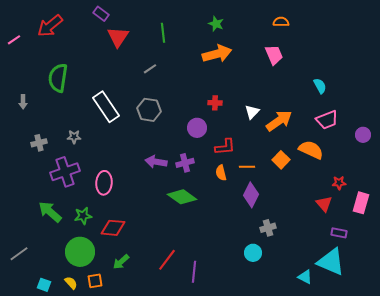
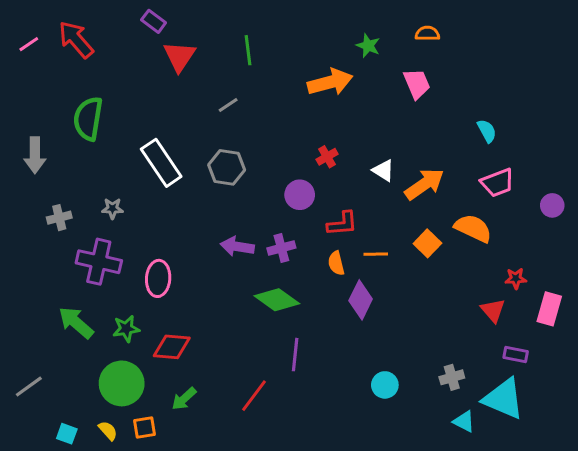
green star: (216, 24) -> (368, 46), moved
red arrow: (50, 26) -> (76, 40), turned 88
pink line: (14, 40) -> (29, 44), moved
gray arrow: (23, 102) -> (35, 155), size x1.6
red cross: (215, 103) -> (327, 157), turned -32
white triangle: (252, 112) -> (383, 170), turned -42
purple cross: (65, 172) -> (99, 262), turned 32
purple diamond: (251, 195) -> (361, 300), moved
gray cross: (268, 228) -> (452, 377), moved
purple line: (194, 272) -> (295, 355), moved

